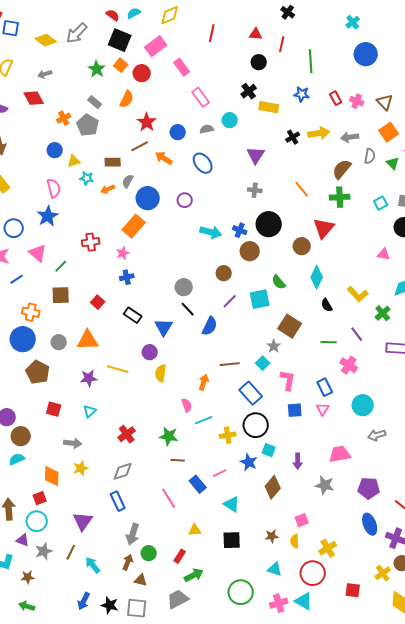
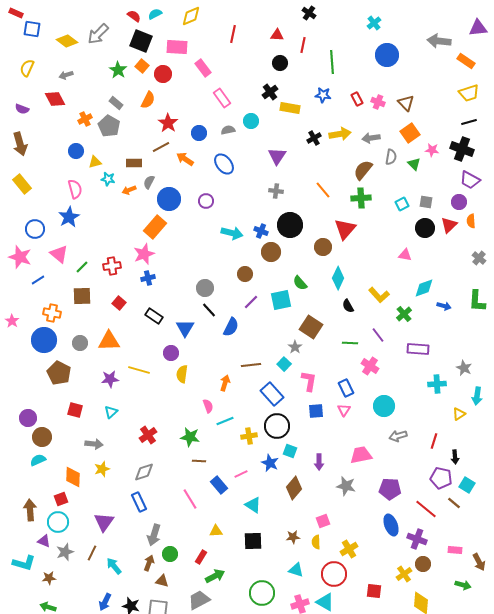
pink rectangle: (156, 46) -> (177, 47), turned 40
red cross: (91, 242) -> (112, 266), moved
pink star: (123, 253) -> (144, 254), size x1.5

